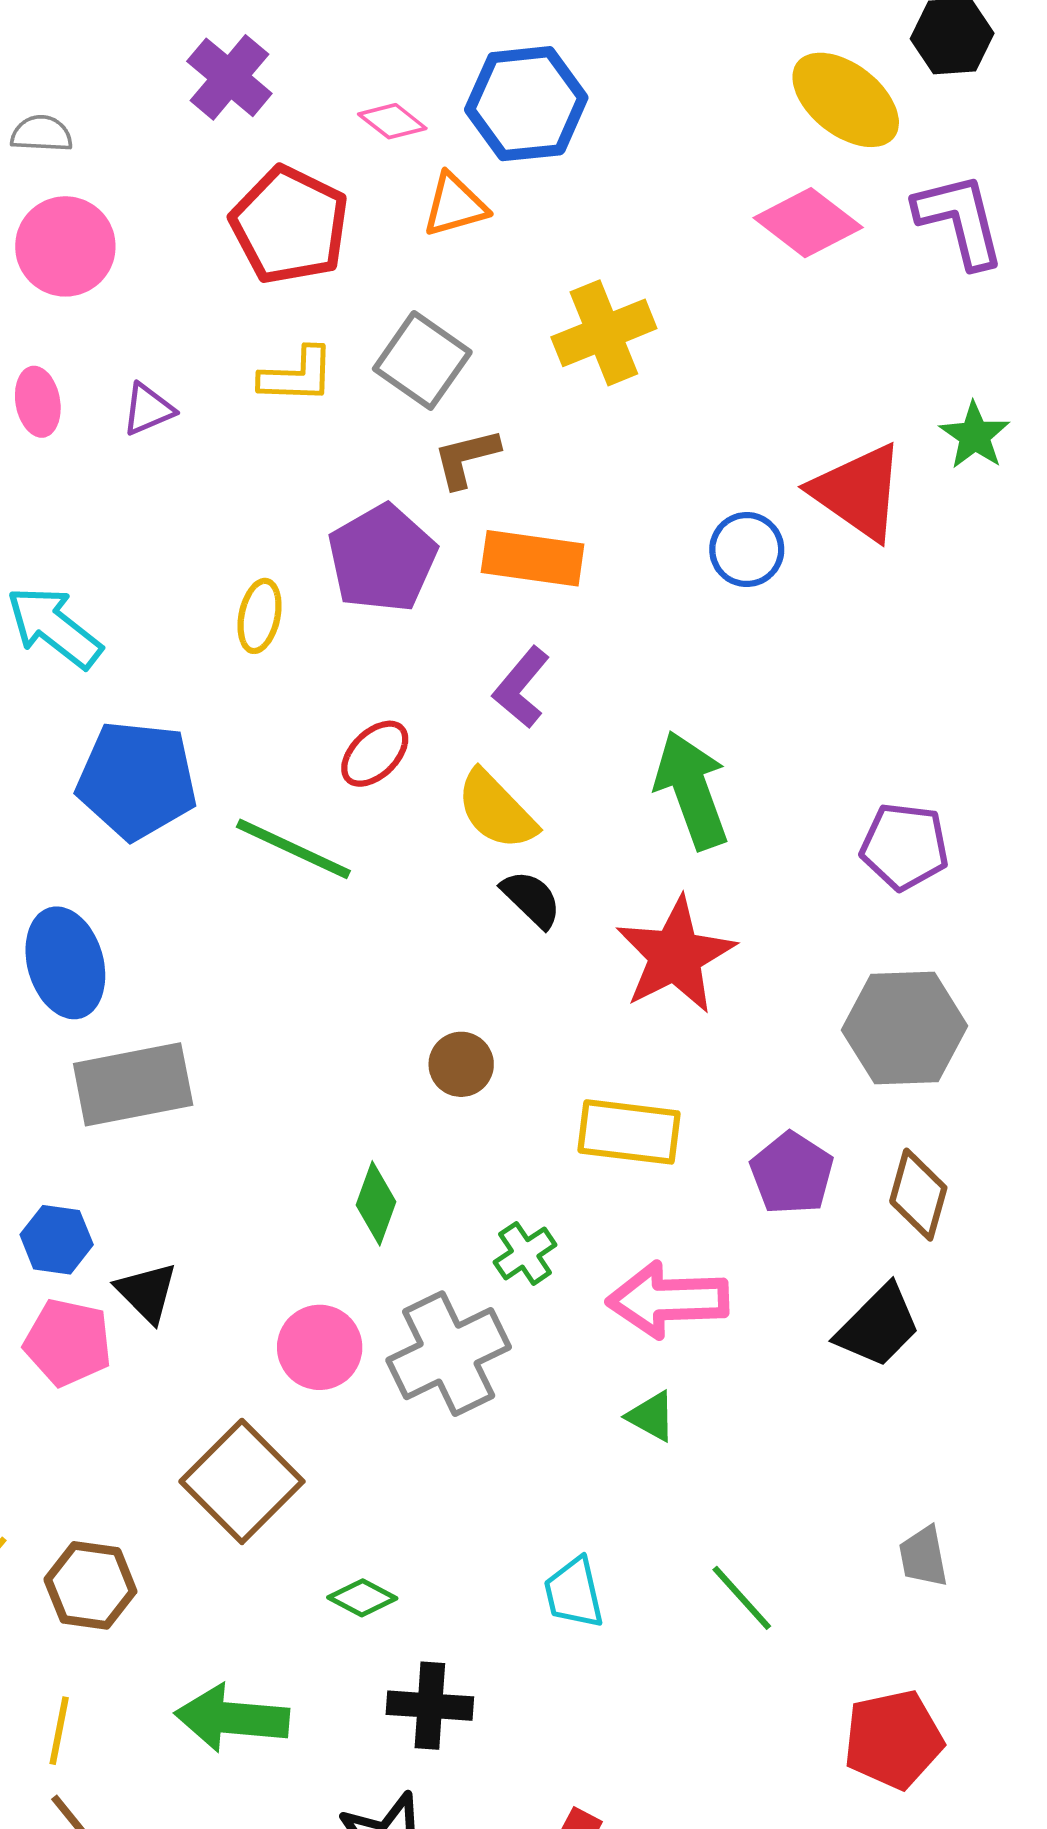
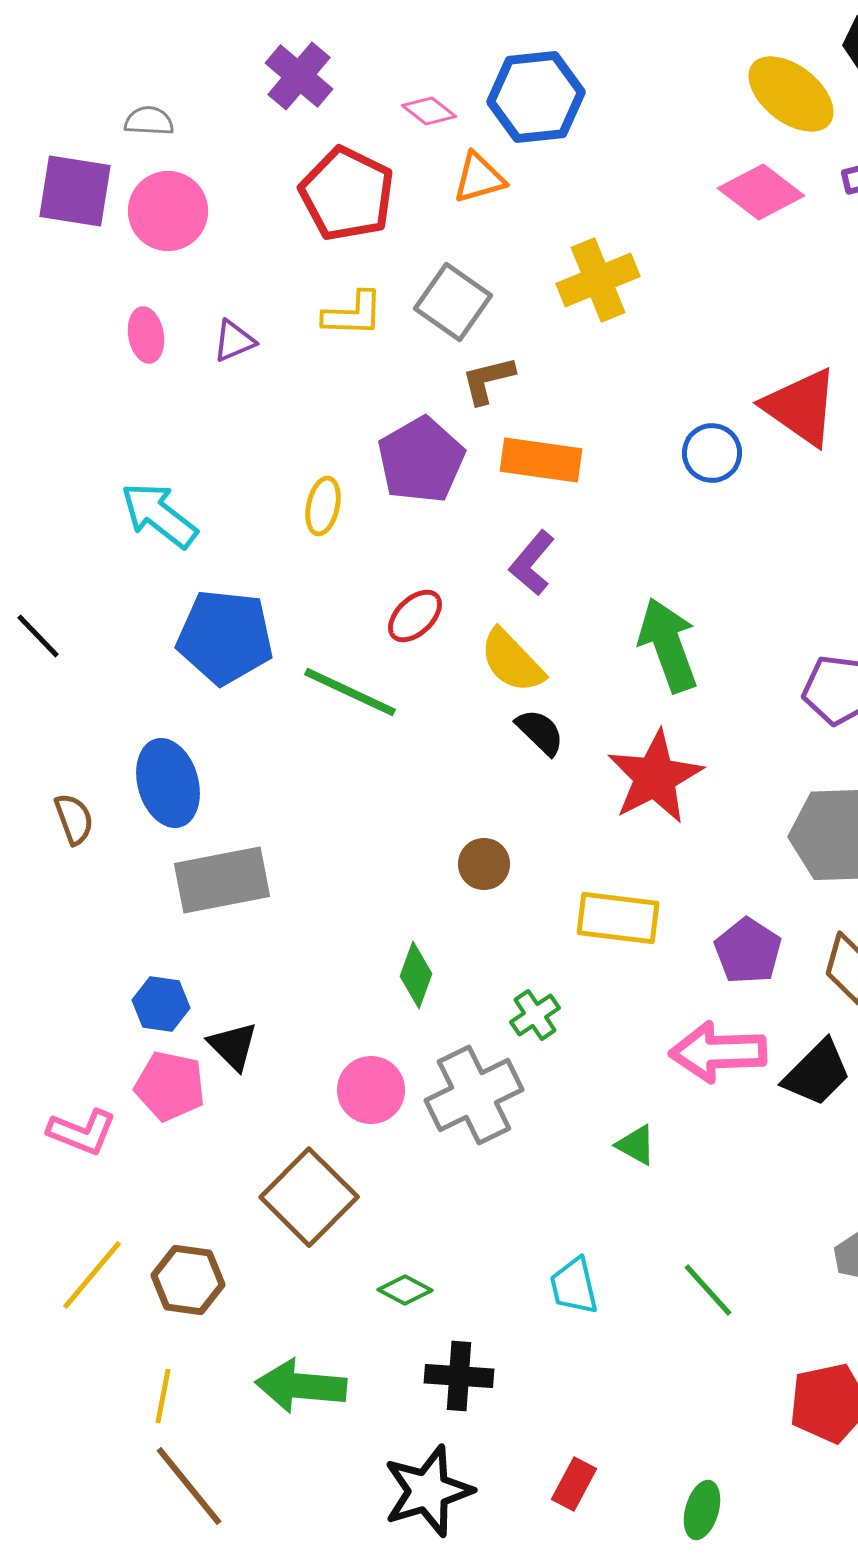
pink arrow: (668, 1300) -> (718, 1052), moved

